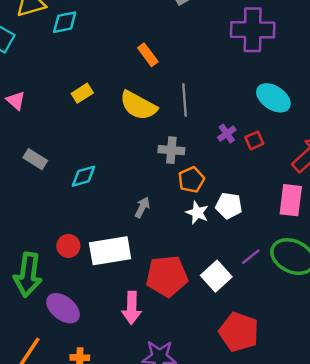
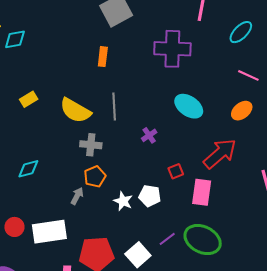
orange rectangle: (148, 55) -> (103, 57), moved, turned 42
red square: (254, 140) -> (176, 171), moved
gray cross: (171, 150) -> (91, 145), moved
orange pentagon: (191, 180) -> (95, 177), moved

